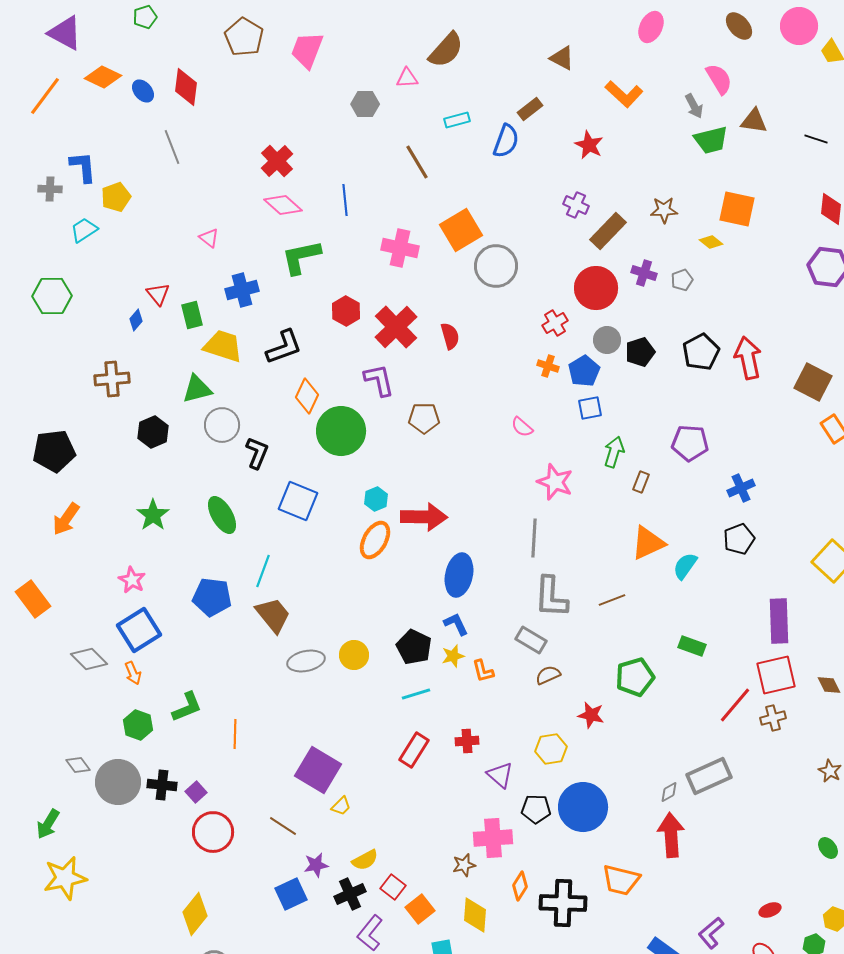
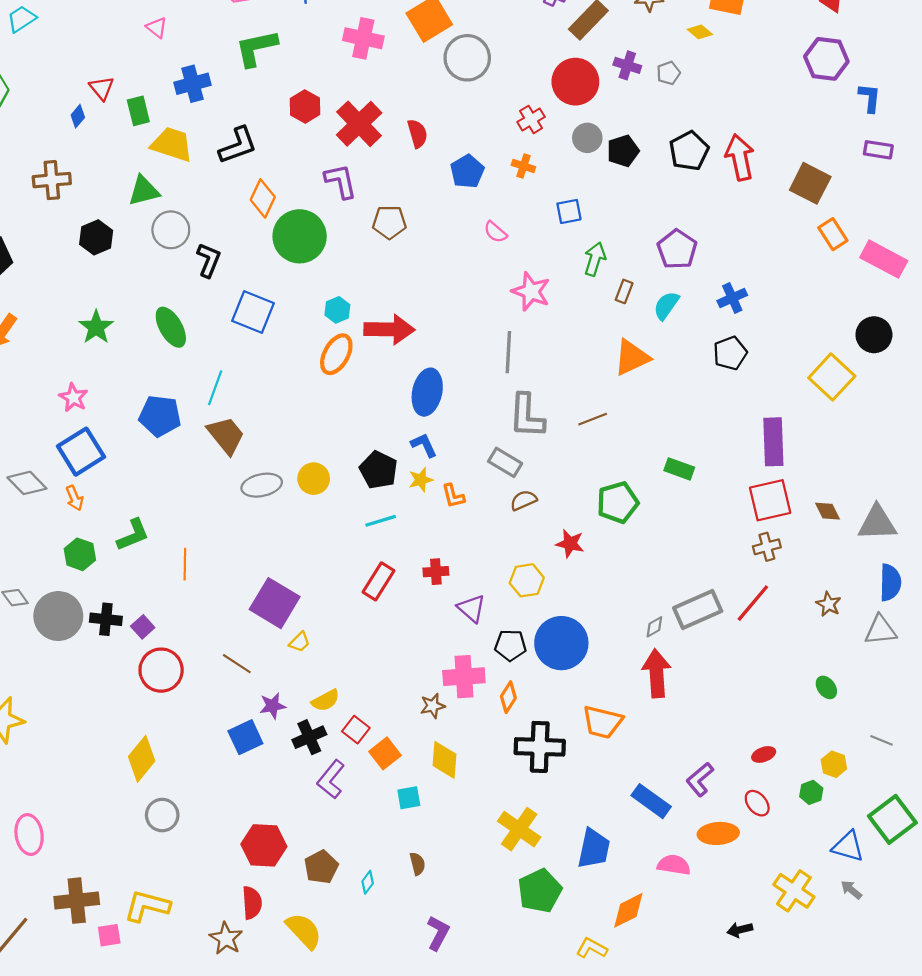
blue pentagon: (584, 371) -> (467, 171), moved
purple pentagon: (690, 443) -> (677, 249), turned 30
cyan semicircle: (685, 566) -> (666, 306), moved
red line: (735, 705) -> (753, 603), moved
orange diamond: (520, 886) -> (508, 697), moved

